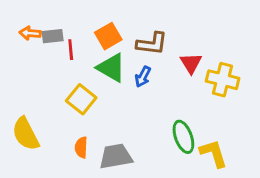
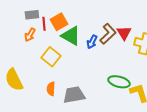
orange arrow: (30, 33) -> (30, 35), moved, turned -64
orange square: (108, 36) -> (59, 22), moved
brown L-shape: (152, 44) -> (108, 34), moved, turned -50
green ellipse: (183, 137) -> (119, 82), turned -55

